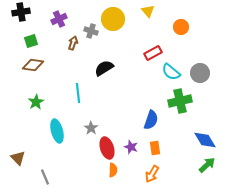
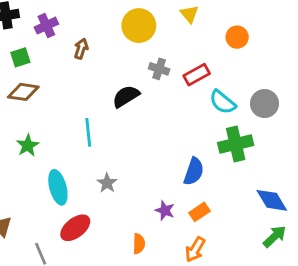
purple cross: (59, 19) -> (46, 26), moved
gray cross: (91, 31) -> (159, 69), moved
brown arrow: (73, 43) -> (81, 49), moved
red ellipse: (107, 148) -> (75, 228), moved, turned 70
orange rectangle: (155, 148) -> (199, 212), turned 64

